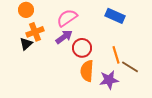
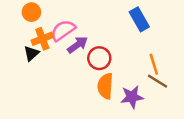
blue rectangle: (115, 16) -> (139, 19), turned 36
pink semicircle: (67, 18) -> (63, 30), moved
orange line: (116, 55) -> (154, 64), moved

